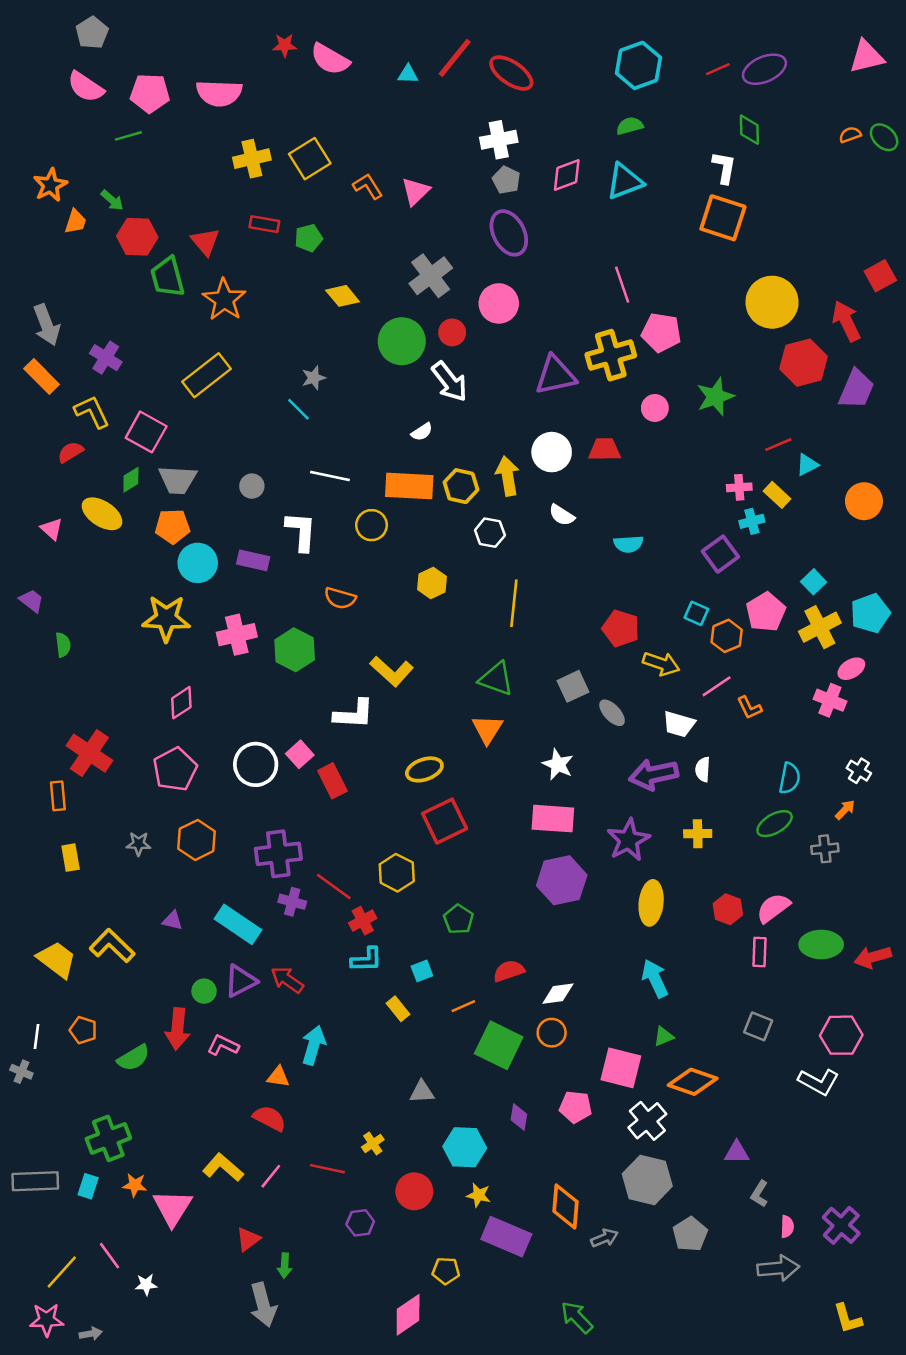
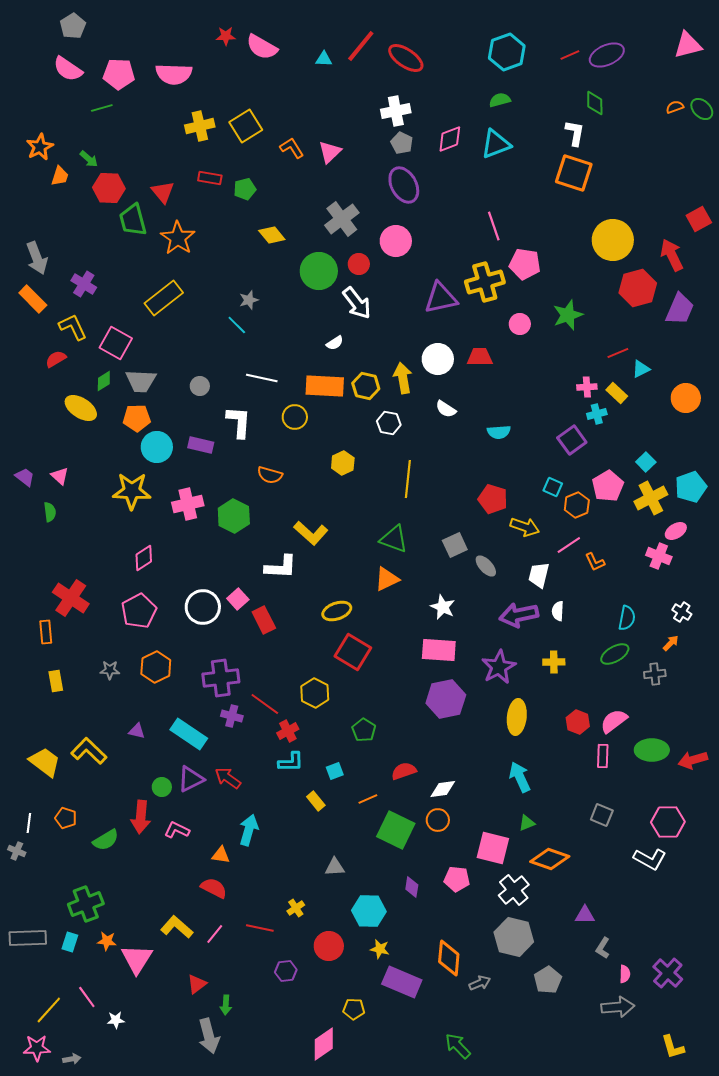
pink triangle: (52, 529) -> (60, 476), moved
white trapezoid: (679, 724) -> (539, 575), turned 88
orange triangle: (487, 729) -> (387, 579), turned 32
red square: (445, 821) -> (353, 652), turned -33

